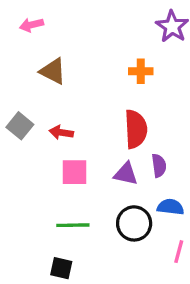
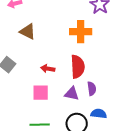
orange cross: (141, 71) -> (81, 32), size x1.5
red arrow: (61, 132) -> (48, 69), moved

